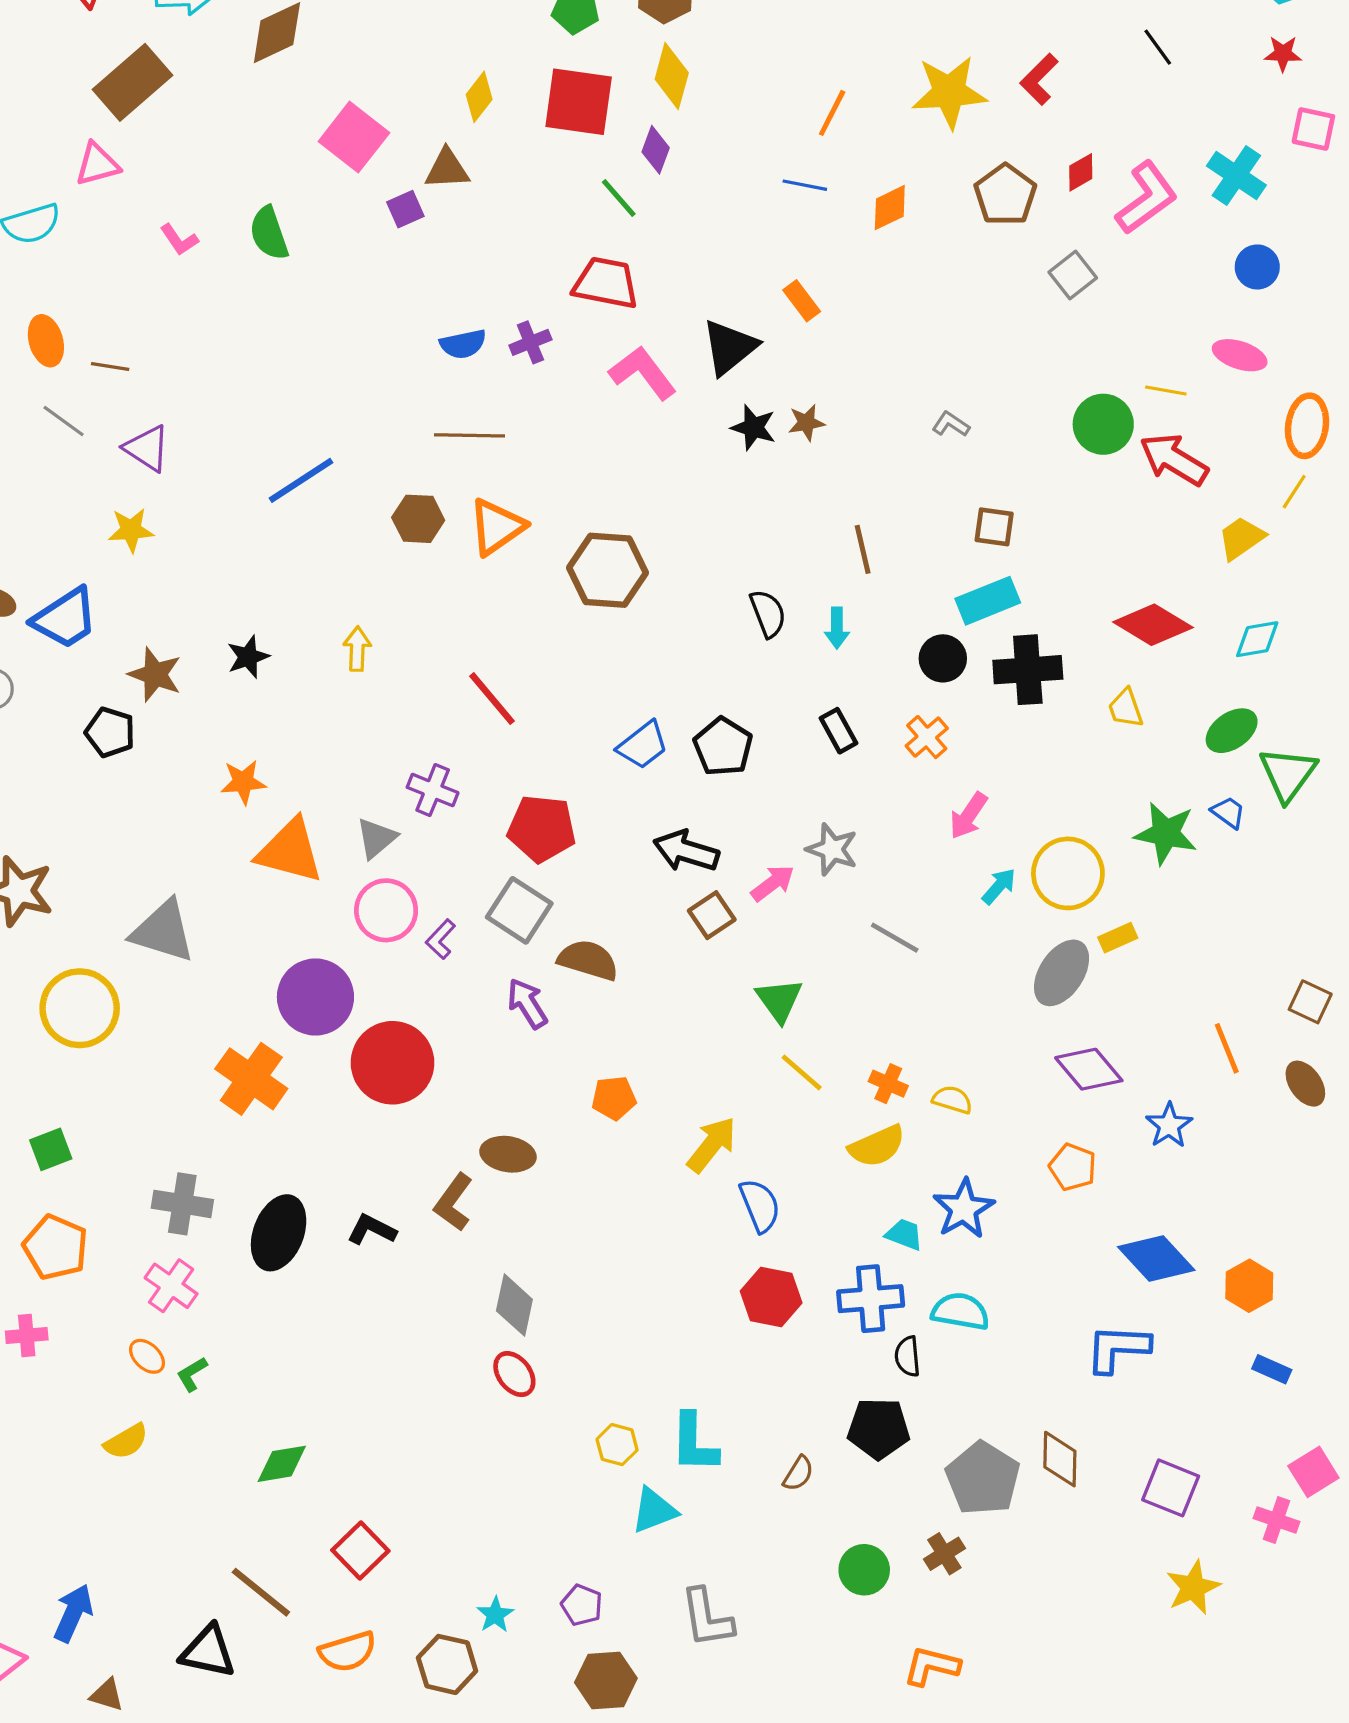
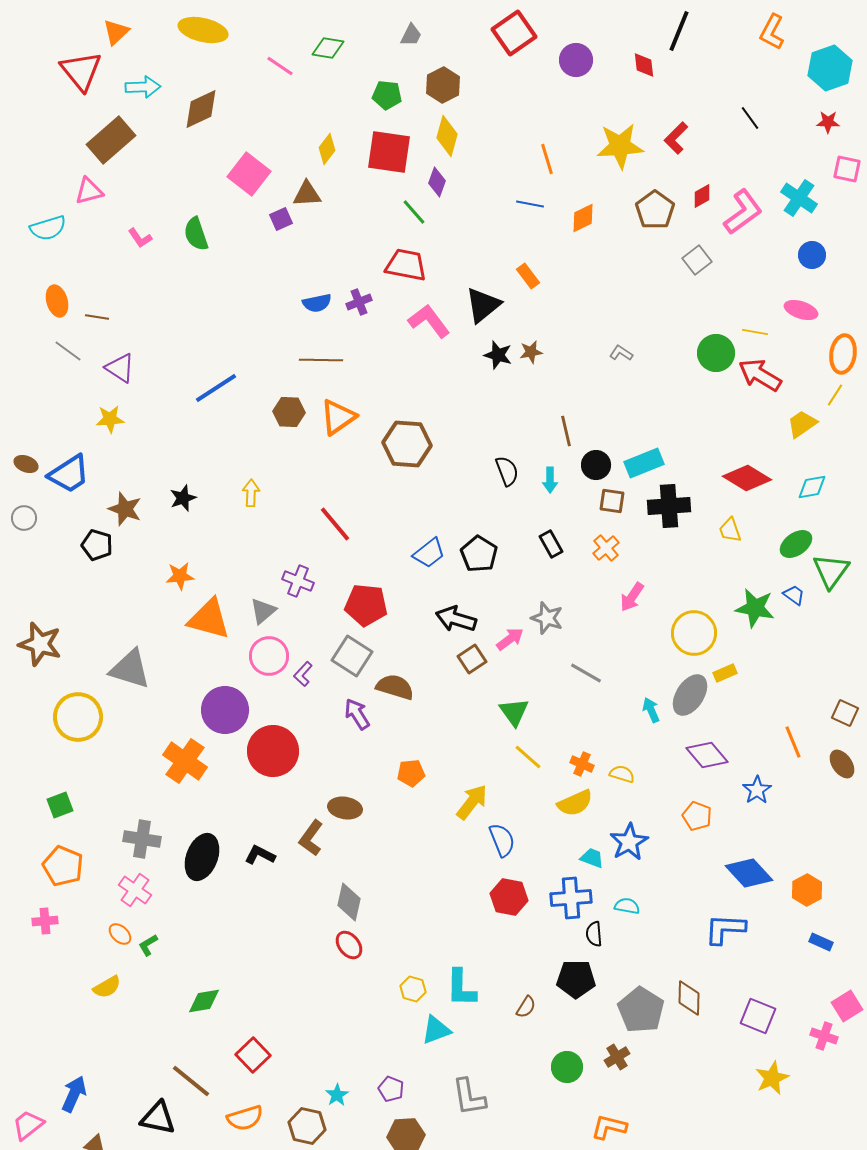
orange line: (832, 113) -> (547, 159), turned -44
brown square: (994, 527) -> (612, 501), moved
black circle: (943, 658) -> (596, 465), moved
cyan arrow: (999, 886) -> (651, 710), moved, turned -65
cyan semicircle: (960, 1311) -> (627, 906), size x0.7

